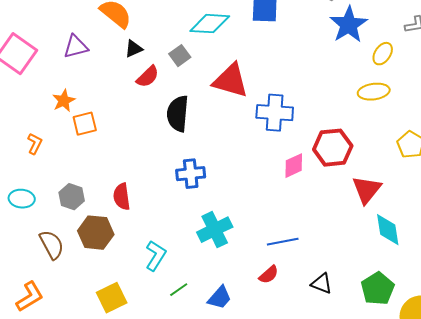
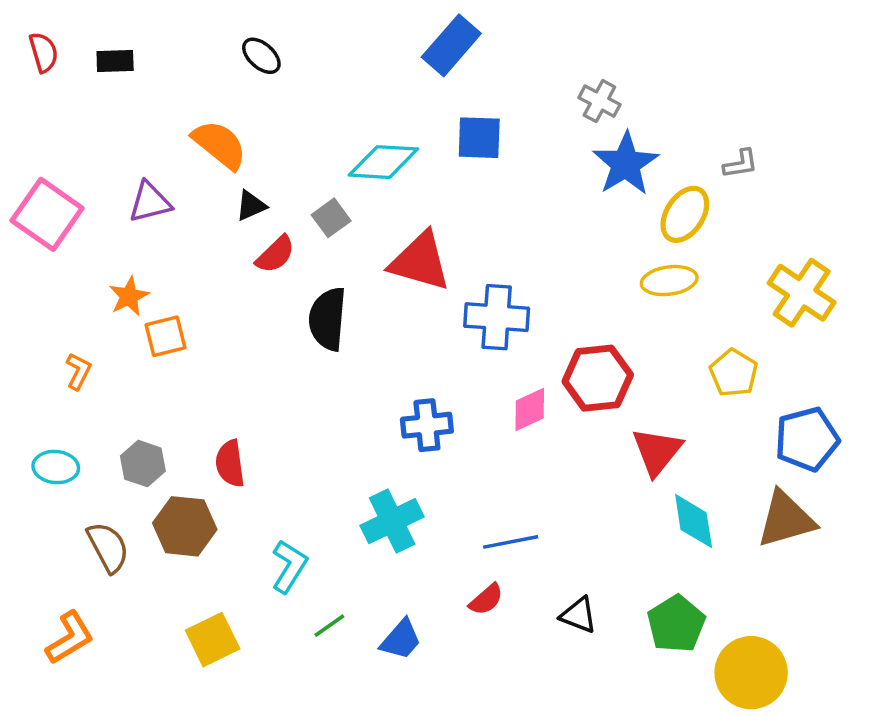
yellow ellipse: (383, 54) -> (685, 214), size x1.4
blue cross: (191, 174) -> (427, 425), moved

